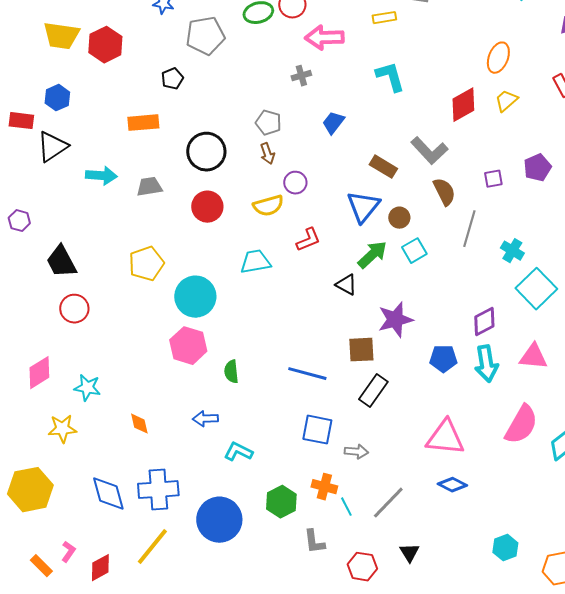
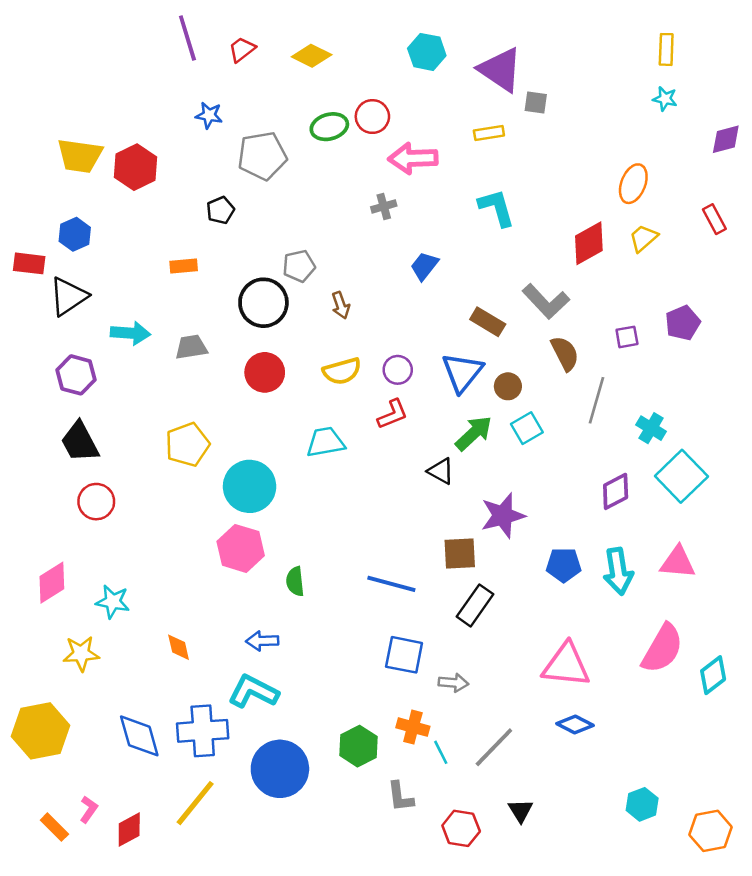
orange rectangle: (143, 123) -> (184, 266), size x0.7
gray pentagon: (268, 123) -> (299, 266), moved, turned -30
purple circle: (295, 183) -> (398, 370), moved
purple hexagon: (19, 221) -> (76, 375), moved, size x1.4
purple diamond: (484, 322) -> (616, 491), moved
cyan L-shape: (238, 452) -> (253, 692), moved, size x1.4

